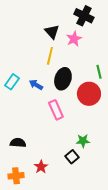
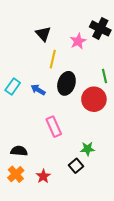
black cross: (84, 16) -> (100, 28), moved
black triangle: (52, 32) -> (43, 34), moved
pink rectangle: (56, 110) -> (54, 127), moved
orange cross: (16, 176) -> (16, 174), moved, turned -35

